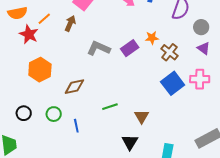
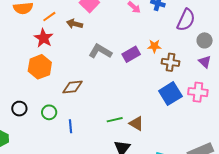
brown arrow: (70, 23) -> (75, 24), turned -105
red star: (29, 34) -> (44, 38), moved
brown cross: (169, 52) -> (170, 62), turned -36
green line: (110, 107) -> (115, 120), moved
brown triangle: (142, 116) -> (136, 124), turned -35

